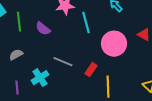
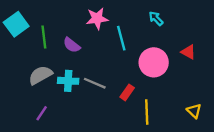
gray semicircle: (16, 55) -> (40, 75), size x1.5
cyan cross: (40, 78) -> (68, 81), moved, turned 36
purple line: (17, 88) -> (42, 113), turned 40

